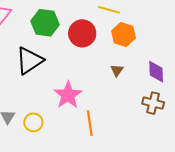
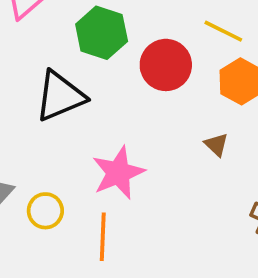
brown triangle: (117, 70) -> (216, 145), turned -32
orange line: (90, 123) -> (103, 237), moved

